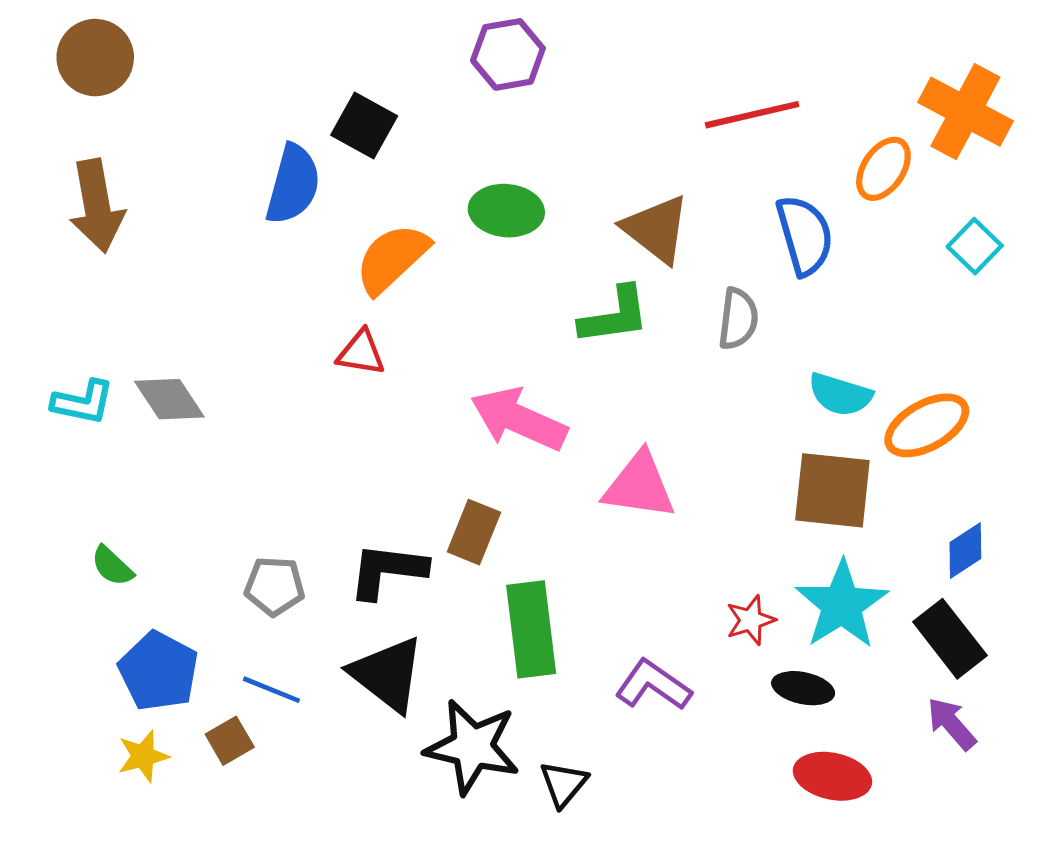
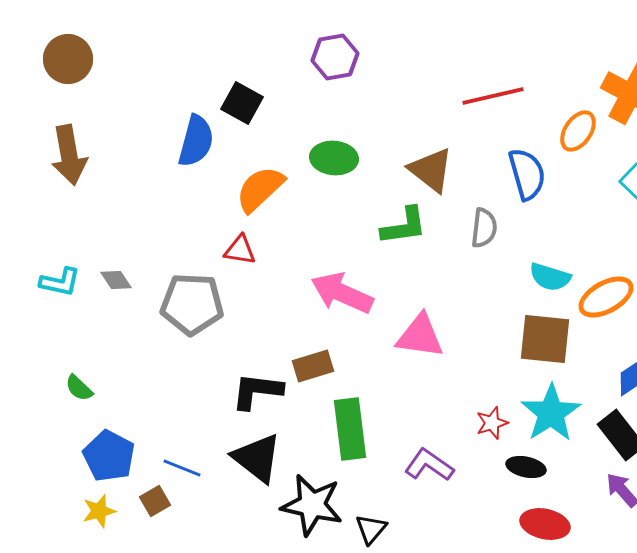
gray diamond: (169, 399) -> (116, 280), size x0.7
brown rectangle: (474, 532) -> (313, 366), turned 51
gray pentagon: (275, 586) -> (192, 304), moved, size x1.6

